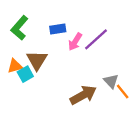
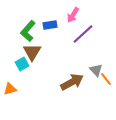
green L-shape: (20, 28) -> (28, 31), moved
pink arrow: (75, 42) -> (73, 15), moved
orange triangle: (15, 66) -> (10, 89), moved

